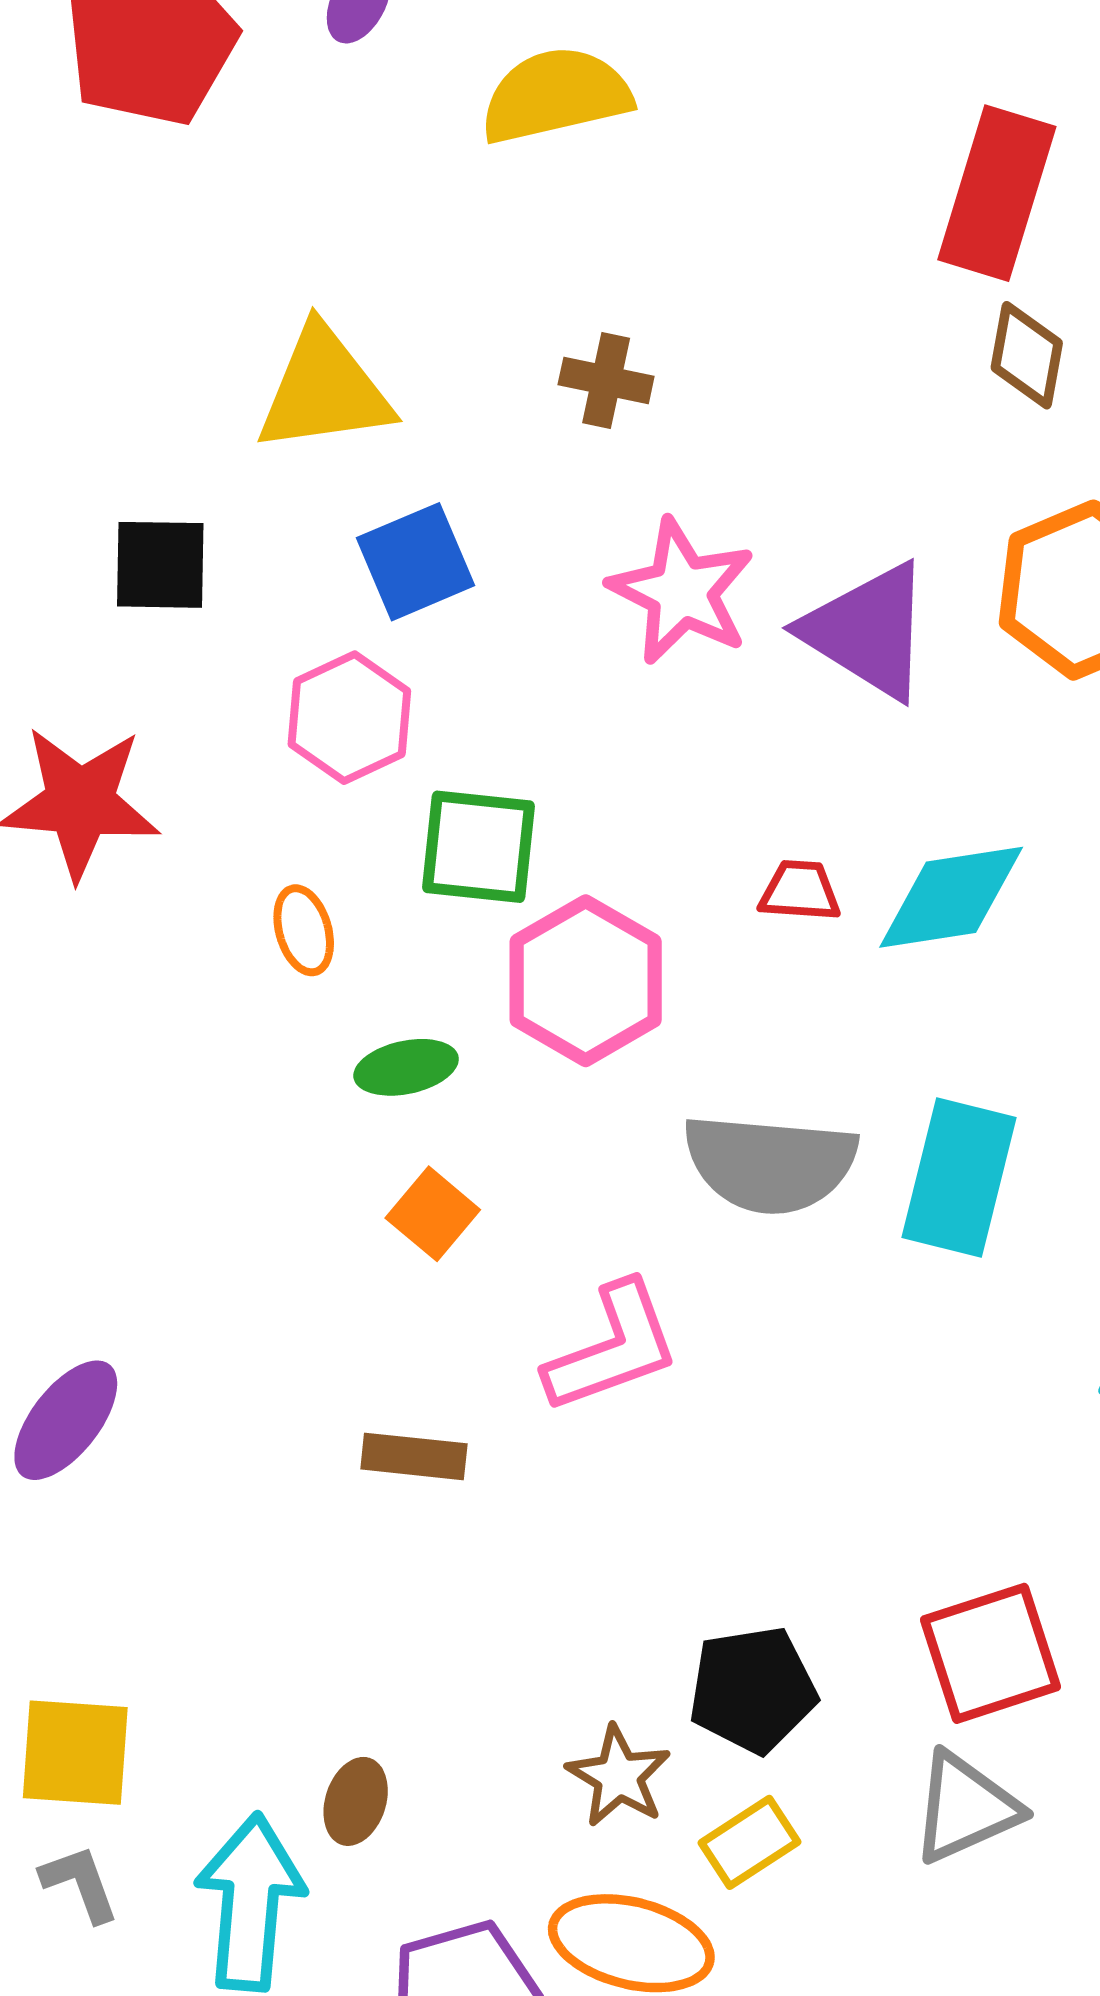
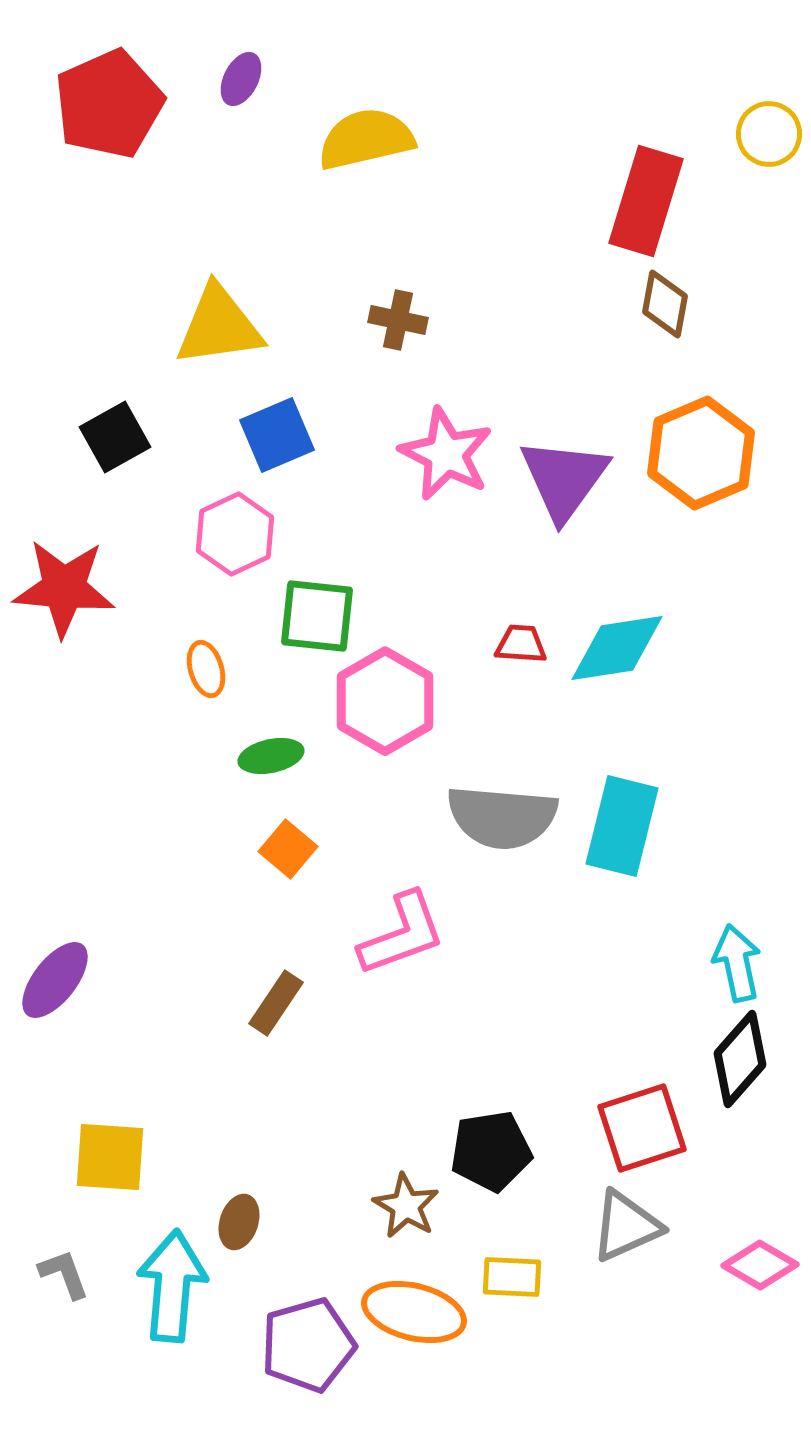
black square: (160, 565) -> (115, 437), turned -30
purple triangle: (868, 631) -> (564, 479), turned 34
brown rectangle: (414, 1456) -> (276, 1003), turned -62
yellow square: (75, 1753) -> (110, 1157), moved
yellow rectangle: (749, 1842) -> (512, 1277), moved, turned 36

